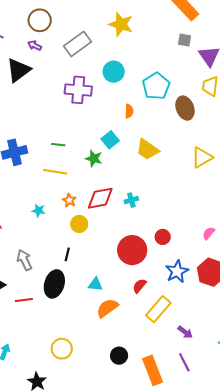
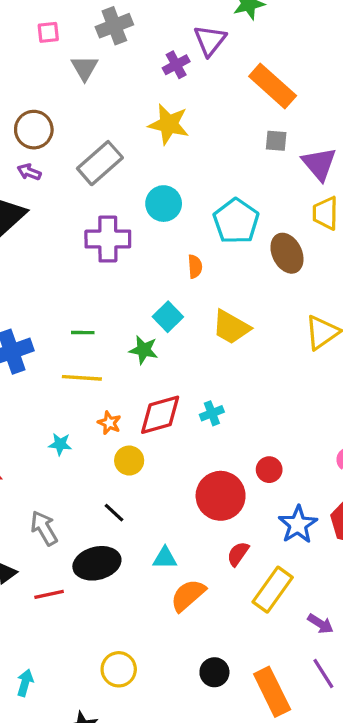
black line: (67, 254) -> (114, 513), turned -56
black ellipse: (54, 284) -> (97, 563), turned 64

